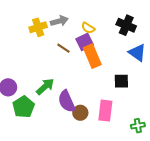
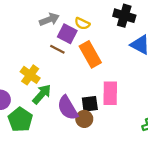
yellow cross: (38, 27) -> (30, 75), moved, turned -30
purple square: (85, 42) -> (67, 34), moved, turned -30
black square: (121, 81) -> (90, 104), moved
pink rectangle: (105, 111) -> (110, 93), moved

